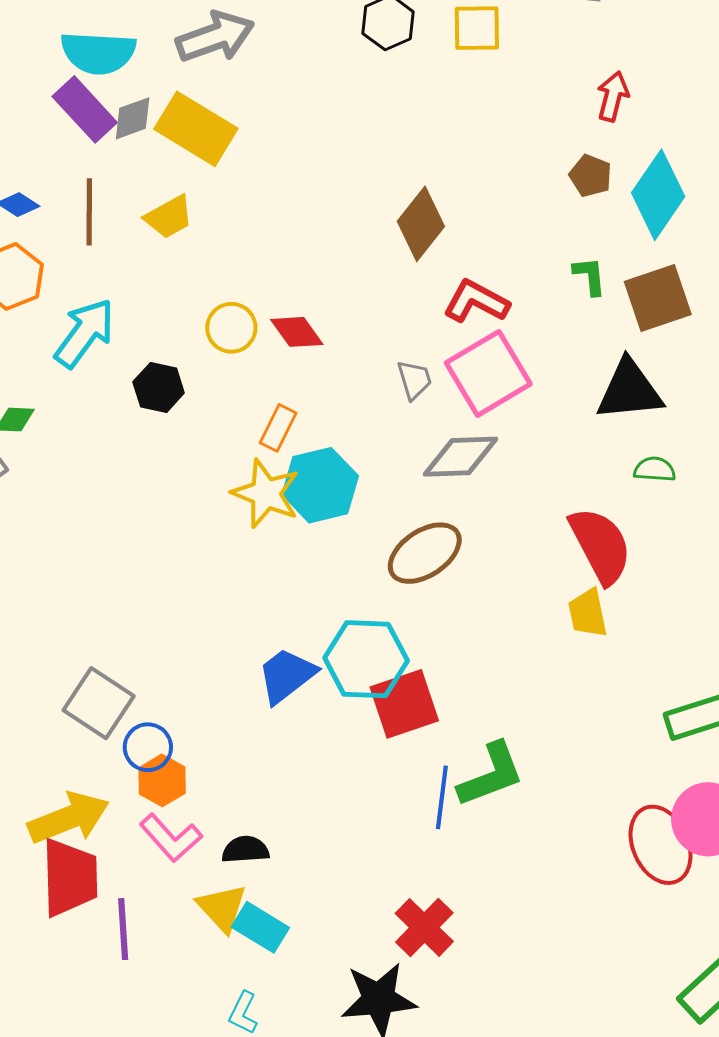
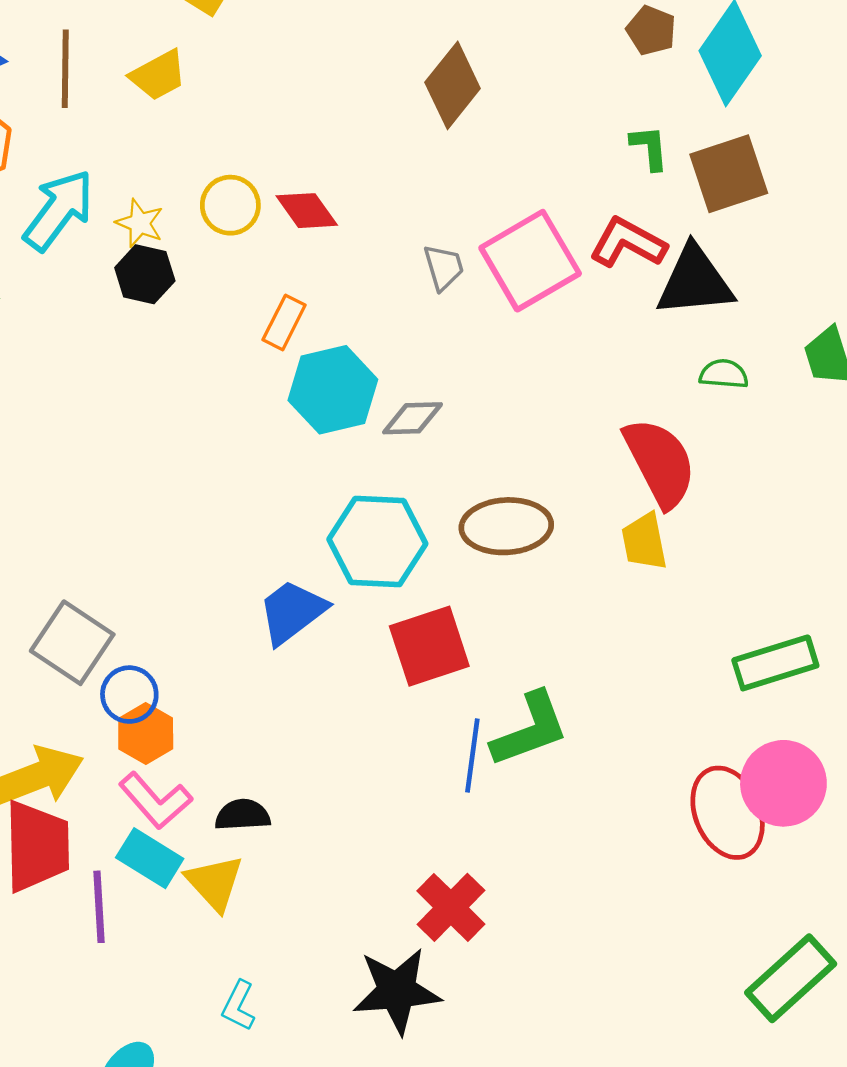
red L-shape: (476, 301) -> (628, 243), moved
gray diamond: (461, 457) -> (413, 418), moved, size x0.7
yellow star: (266, 493) -> (140, 223), moved, size x0.6
brown ellipse: (425, 553) -> (506, 526), moved, turned 30
cyan hexagon: (366, 659) -> (377, 541), moved
cyan rectangle: (260, 927) -> (150, 858), moved

